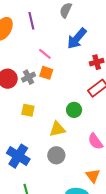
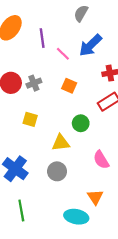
purple line: (31, 21) -> (42, 38), moved
pink line: (45, 54) -> (63, 54), moved
orange square: (46, 73) -> (69, 86), moved

